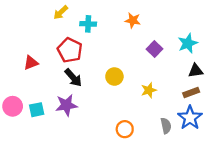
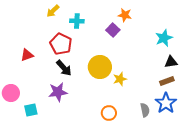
orange star: (133, 20) -> (125, 15), moved
purple square: (154, 49) -> (113, 30), moved
yellow circle: (114, 77) -> (100, 67), size x1.5
yellow star: (149, 90) -> (120, 79), moved
cyan square: (37, 110) -> (31, 110), moved

